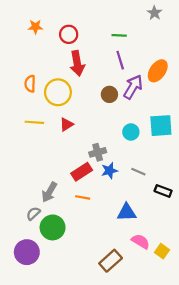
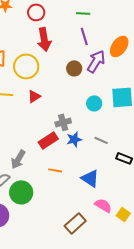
orange line: (83, 197) -> (55, 170), moved
blue triangle: (127, 212) -> (90, 178), turned 36

